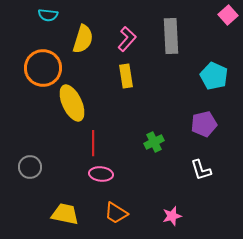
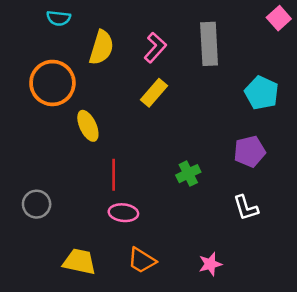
yellow rectangle: (126, 76) -> (154, 93), turned 50
yellow ellipse: (72, 103) -> (88, 126), size x0.7

